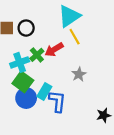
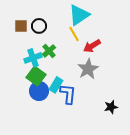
yellow line: (75, 37) -> (74, 34), moved
red arrow: (54, 50) -> (92, 46), moved
gray star: (79, 74) -> (88, 69), size x1.5

